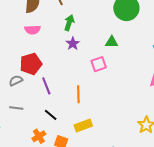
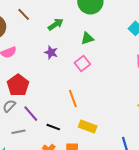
green arrow: (69, 23) -> (56, 24), moved, turned 56
purple line: (46, 86) -> (31, 114), moved
yellow rectangle: (83, 125) -> (88, 127), turned 60

